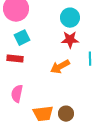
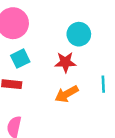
red star: (70, 40) -> (65, 62), moved

